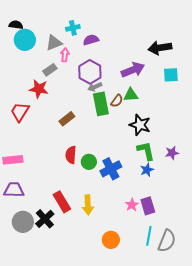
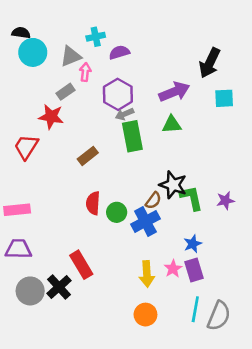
black arrow: (160, 48) -> (210, 63), turned -55
brown semicircle: (117, 101) -> (153, 201), moved
black star: (140, 125) -> (173, 185), moved
blue star: (147, 170) -> (193, 244), moved
yellow arrow: (88, 205) -> (147, 274), moved

